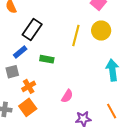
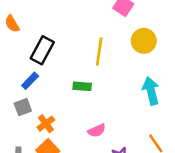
yellow circle: (101, 31) -> (144, 41), moved
green rectangle: (47, 59) -> (82, 86), moved
pink semicircle: (67, 96) -> (97, 131), turned 40

